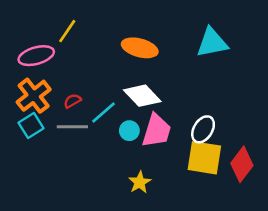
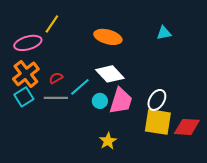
cyan triangle: (212, 43) -> (164, 33), size x0.6
red diamond: (242, 164) -> (187, 127), turned 56

